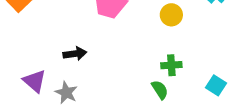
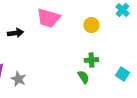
black arrow: (75, 54) -> (15, 33), moved

